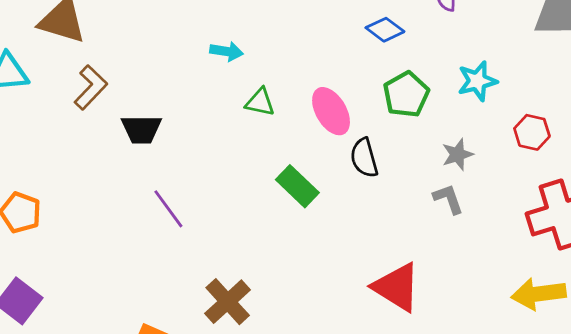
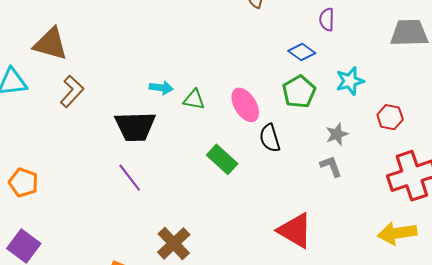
blue diamond: (385, 30) -> (302, 52), moved
cyan arrow: (227, 51) -> (161, 88), moved
black trapezoid: (141, 129) -> (135, 126), moved, size x1.4

